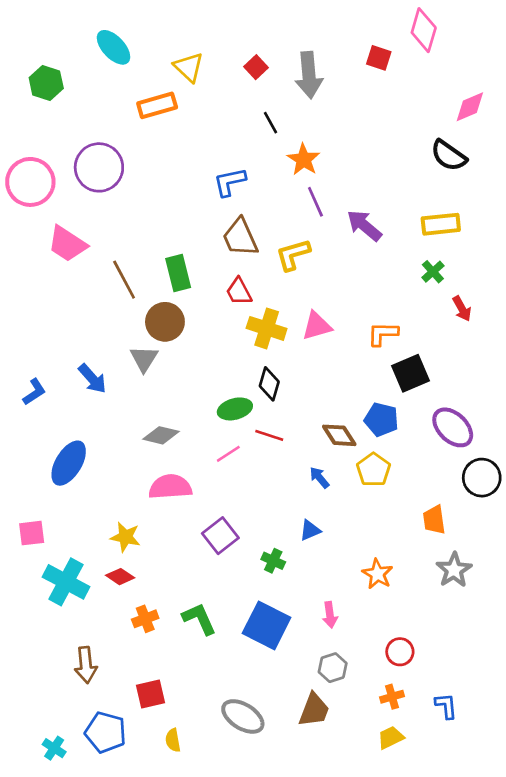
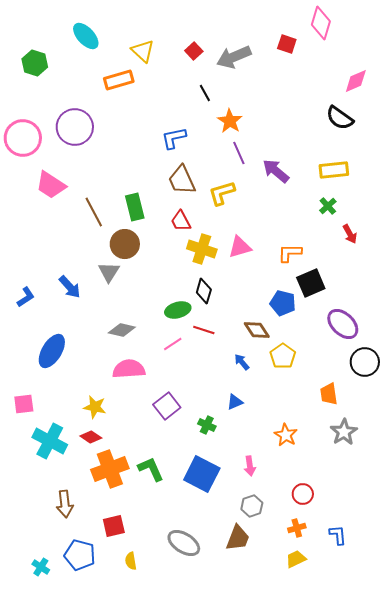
gray arrow: (309, 75) -> (234, 57), turned 72
blue pentagon: (381, 420) -> (283, 303), moved
orange cross: (145, 619) -> (110, 469), size x1.8

